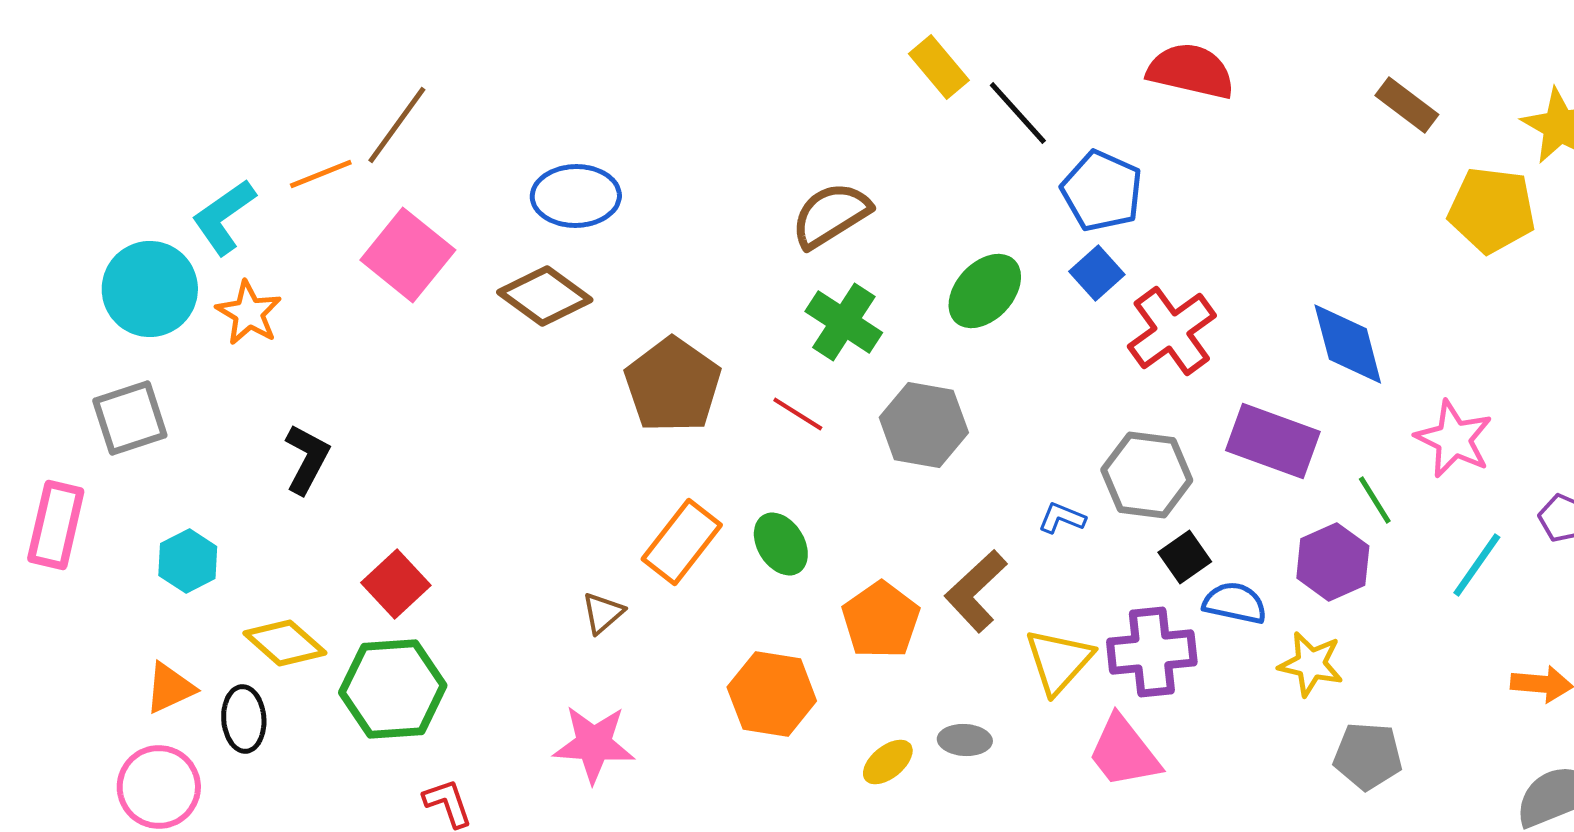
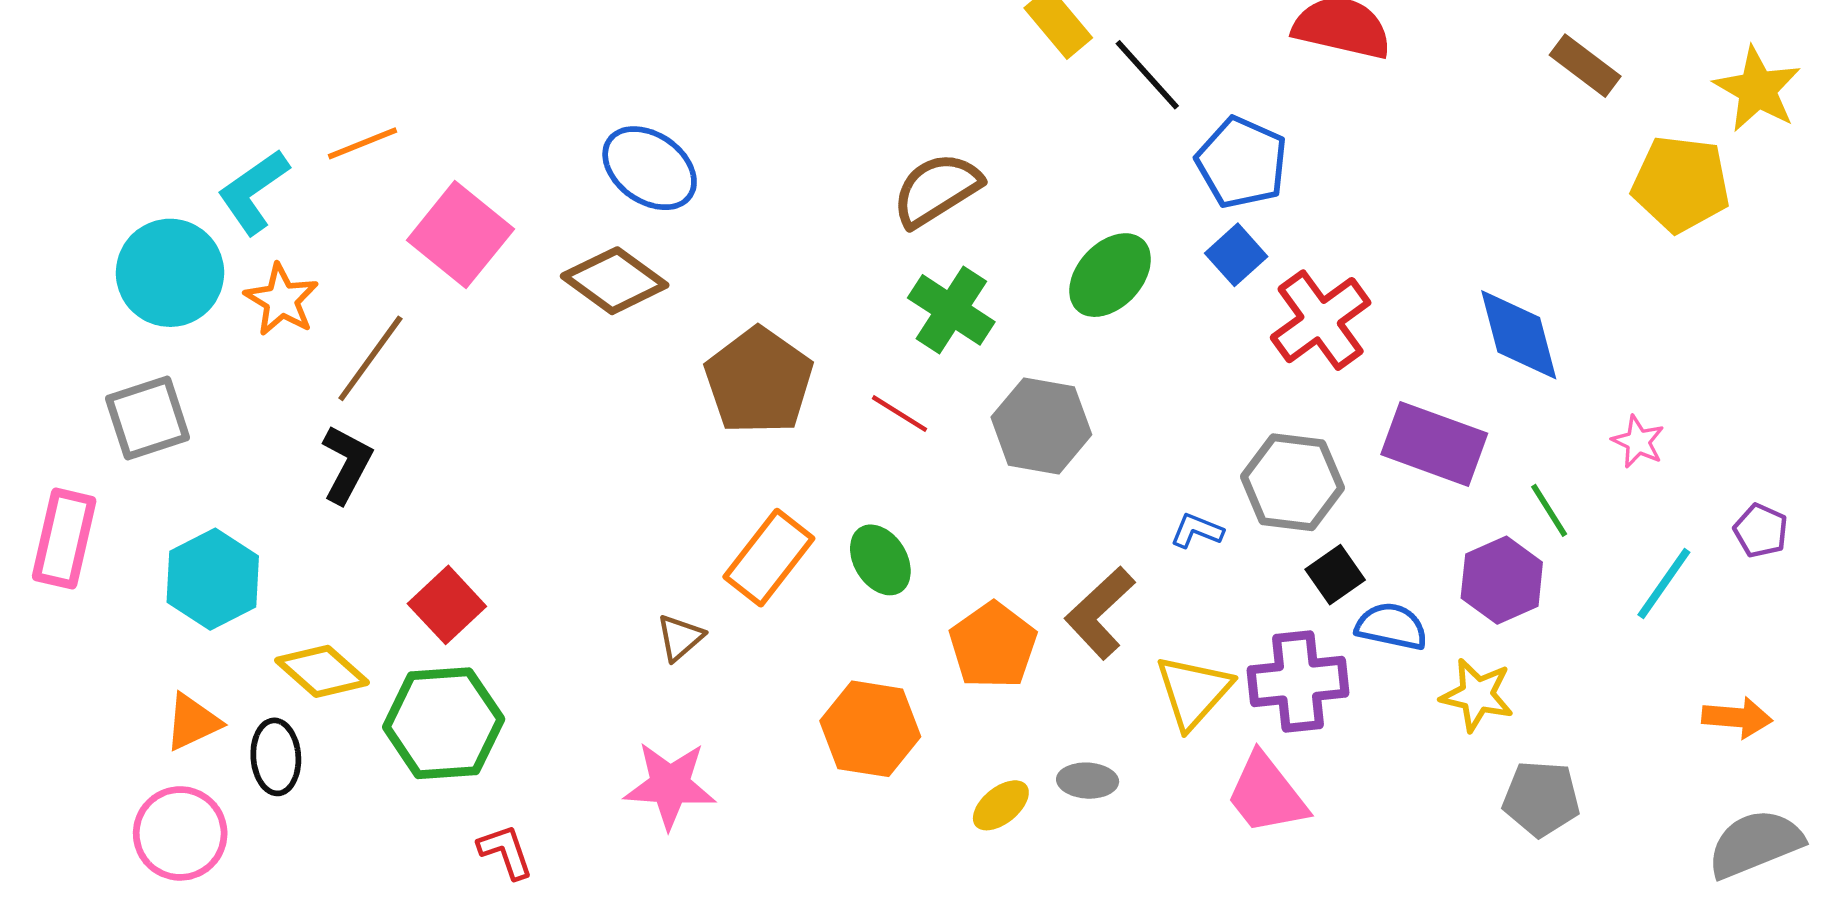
brown line: (397, 125) -> (370, 358), moved
blue ellipse: (576, 196) -> (650, 168), turned 36
pink star: (1454, 439) -> (1638, 442), size x0.6
cyan hexagon: (188, 561) -> (213, 579), size x1.4

